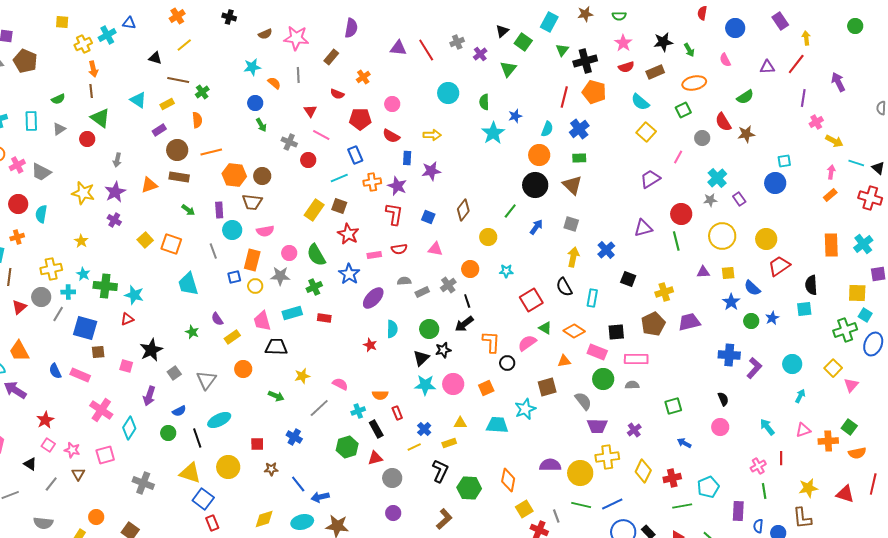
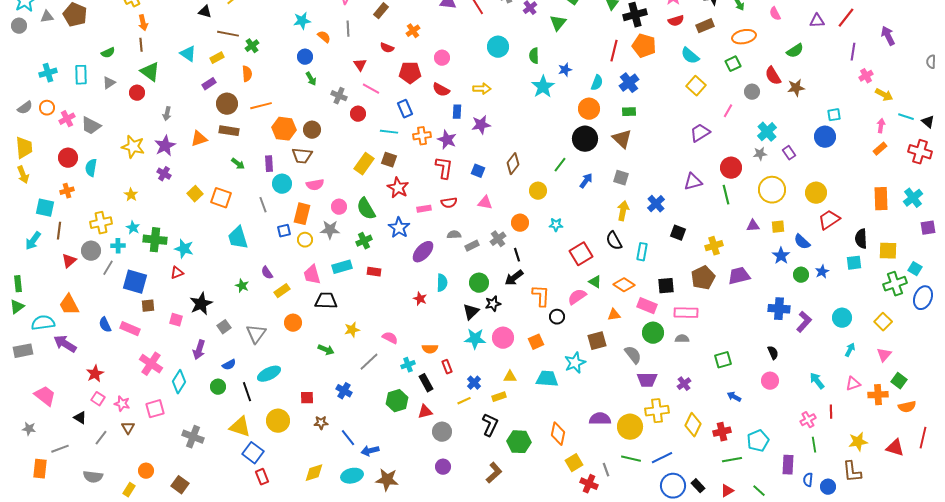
cyan line: (339, 178) -> (389, 132), turned 30
yellow square: (857, 293) -> (888, 251), moved
pink triangle: (851, 385) -> (884, 355), moved

